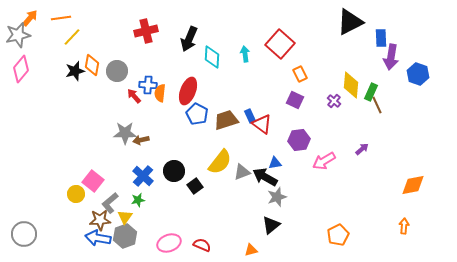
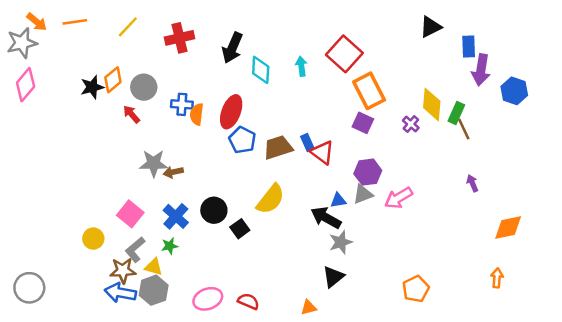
orange arrow: (30, 18) -> (37, 22), turned 90
black triangle: (350, 22) -> (431, 27), size x0.7
yellow line: (72, 37) -> (128, 27), moved
orange diamond: (92, 65) -> (113, 80), turned 40
orange rectangle: (300, 74) -> (369, 91), size x1.8
red arrow: (134, 96) -> (131, 114), moved
purple arrow: (362, 149) -> (472, 183), moved, turned -72
gray triangle: (242, 172) -> (363, 194), moved
pink square: (93, 181) -> (130, 214), moved
yellow triangle: (125, 217) -> (154, 267), turned -49

